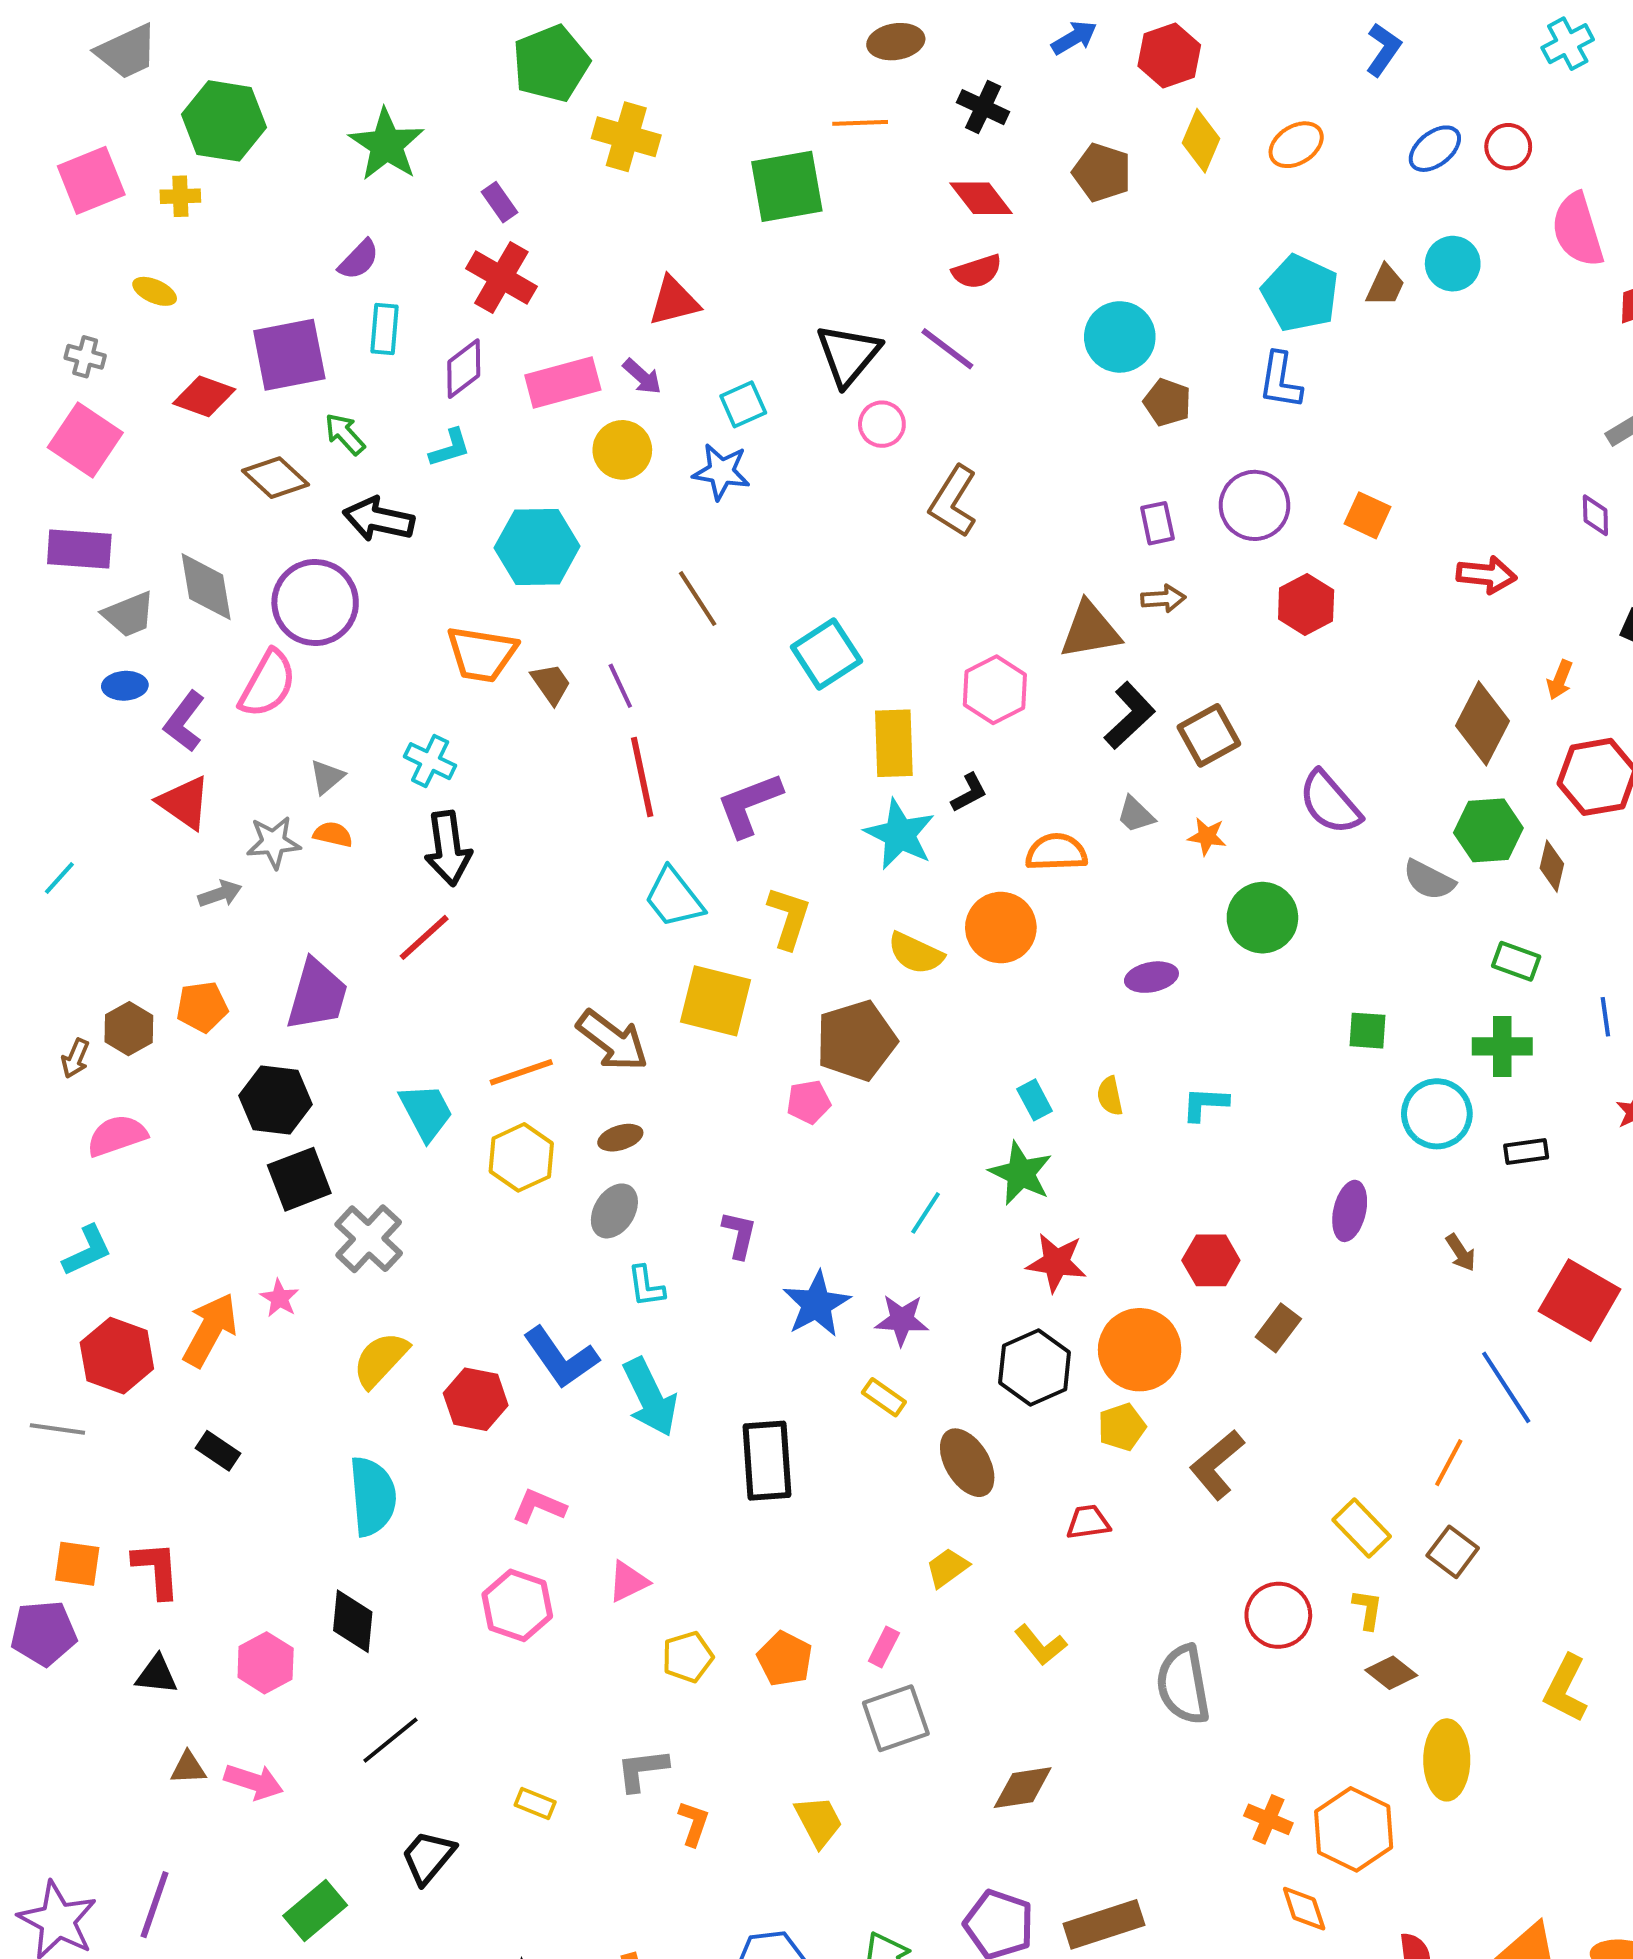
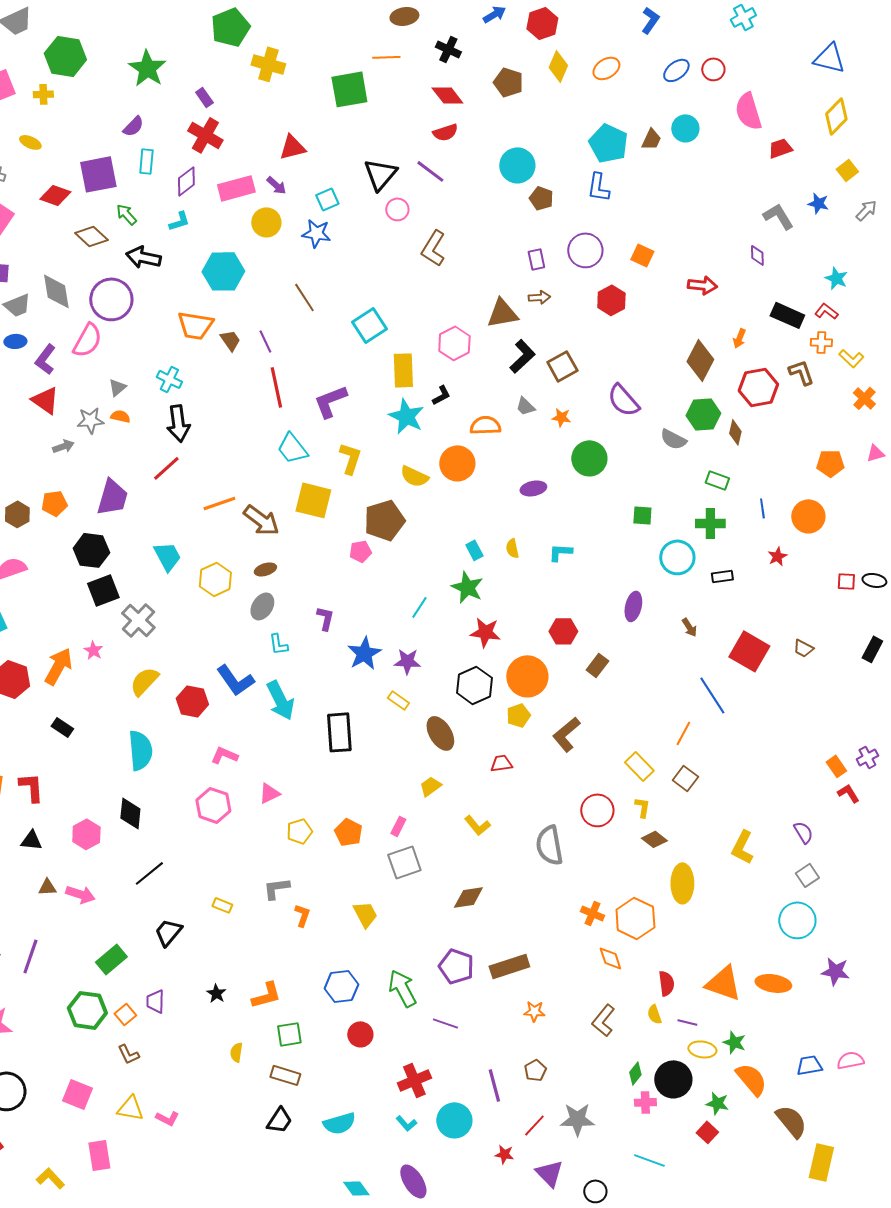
orange line: (521, 1072) -> (219, 503), moved

